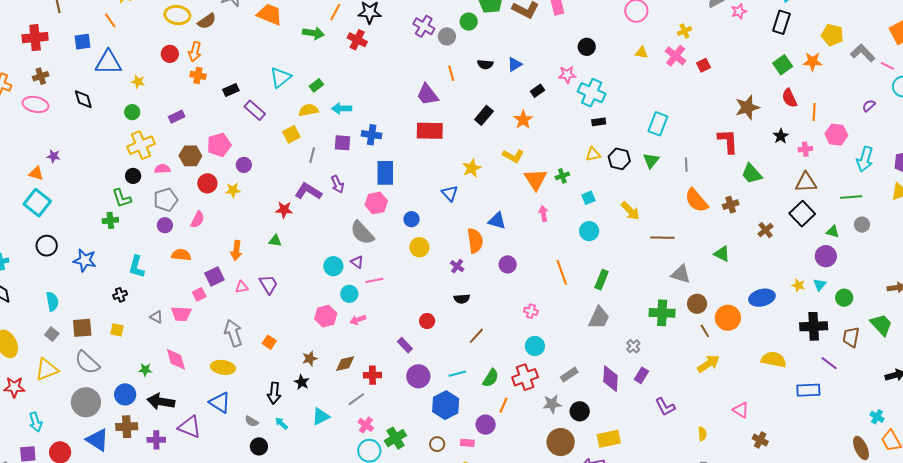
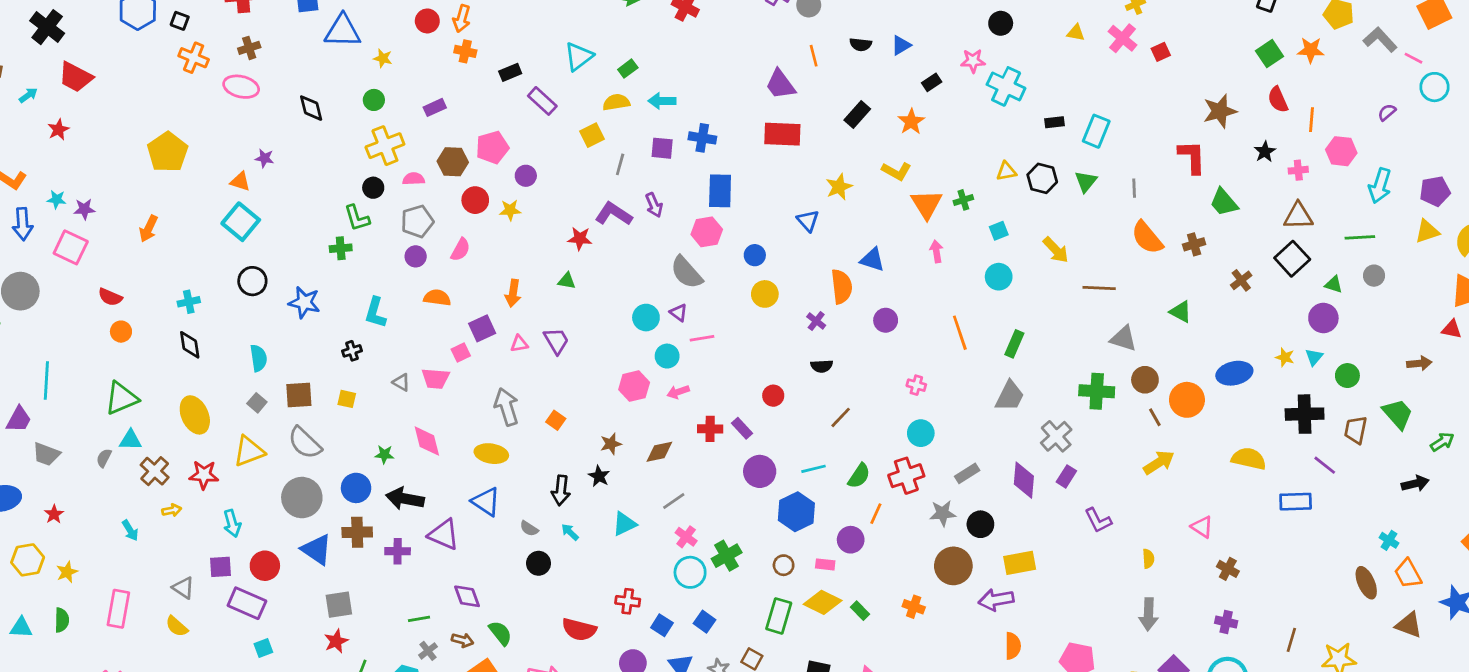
black diamond: (83, 99) -> (311, 108), moved
black rectangle: (599, 122) -> (1055, 122), moved
gray cross: (633, 346) -> (1056, 436), size x1.6
red cross: (372, 375) -> (710, 429), moved

